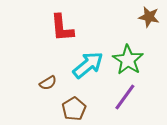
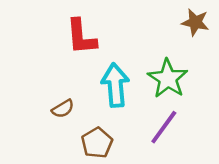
cyan arrow: (88, 65) -> (115, 85), turned -56

